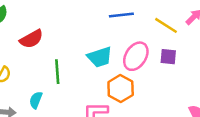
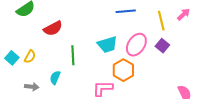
yellow line: (166, 25) -> (161, 21), turned 42
purple square: (168, 57) -> (162, 46), turned 32

